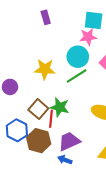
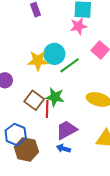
cyan circle: (78, 57) -> (54, 54), moved
blue hexagon: (17, 130) -> (16, 134), moved
brown hexagon: (39, 141) -> (26, 149), moved

